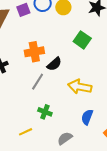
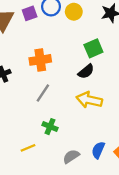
green square: (82, 40) -> (93, 48), turned 30
black semicircle: (54, 64) -> (86, 71), moved
blue semicircle: (87, 117) -> (98, 150), moved

